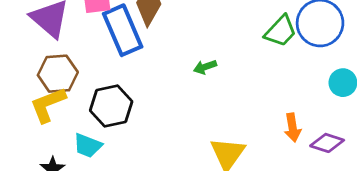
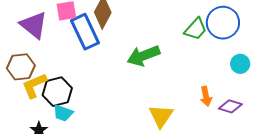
green arrow: (205, 67) -> (143, 56), size x2.0
brown hexagon: (58, 74) -> (21, 67), moved
black hexagon: (111, 106) -> (57, 92), moved

